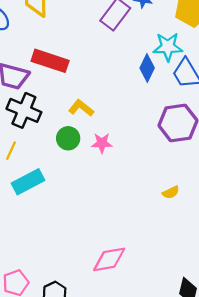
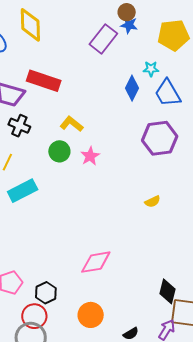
cyan star: (168, 47) -> (151, 69), size x0.6
black cross: (24, 110) -> (19, 126), size x0.7
pink star: (102, 143) -> (90, 156), turned -30

